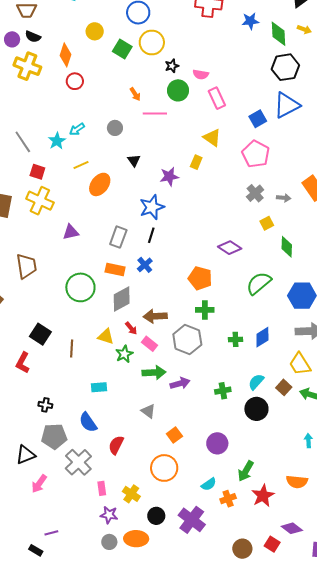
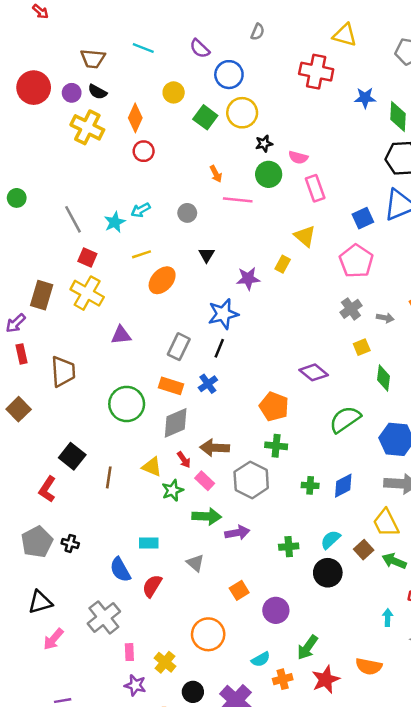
cyan rectangle: (99, 387) -> (149, 543), moved
orange square: (174, 435) -> (239, 590), moved
gray pentagon: (54, 436) -> (37, 542), moved, turned -30
red semicircle: (116, 445) -> (152, 586), moved

